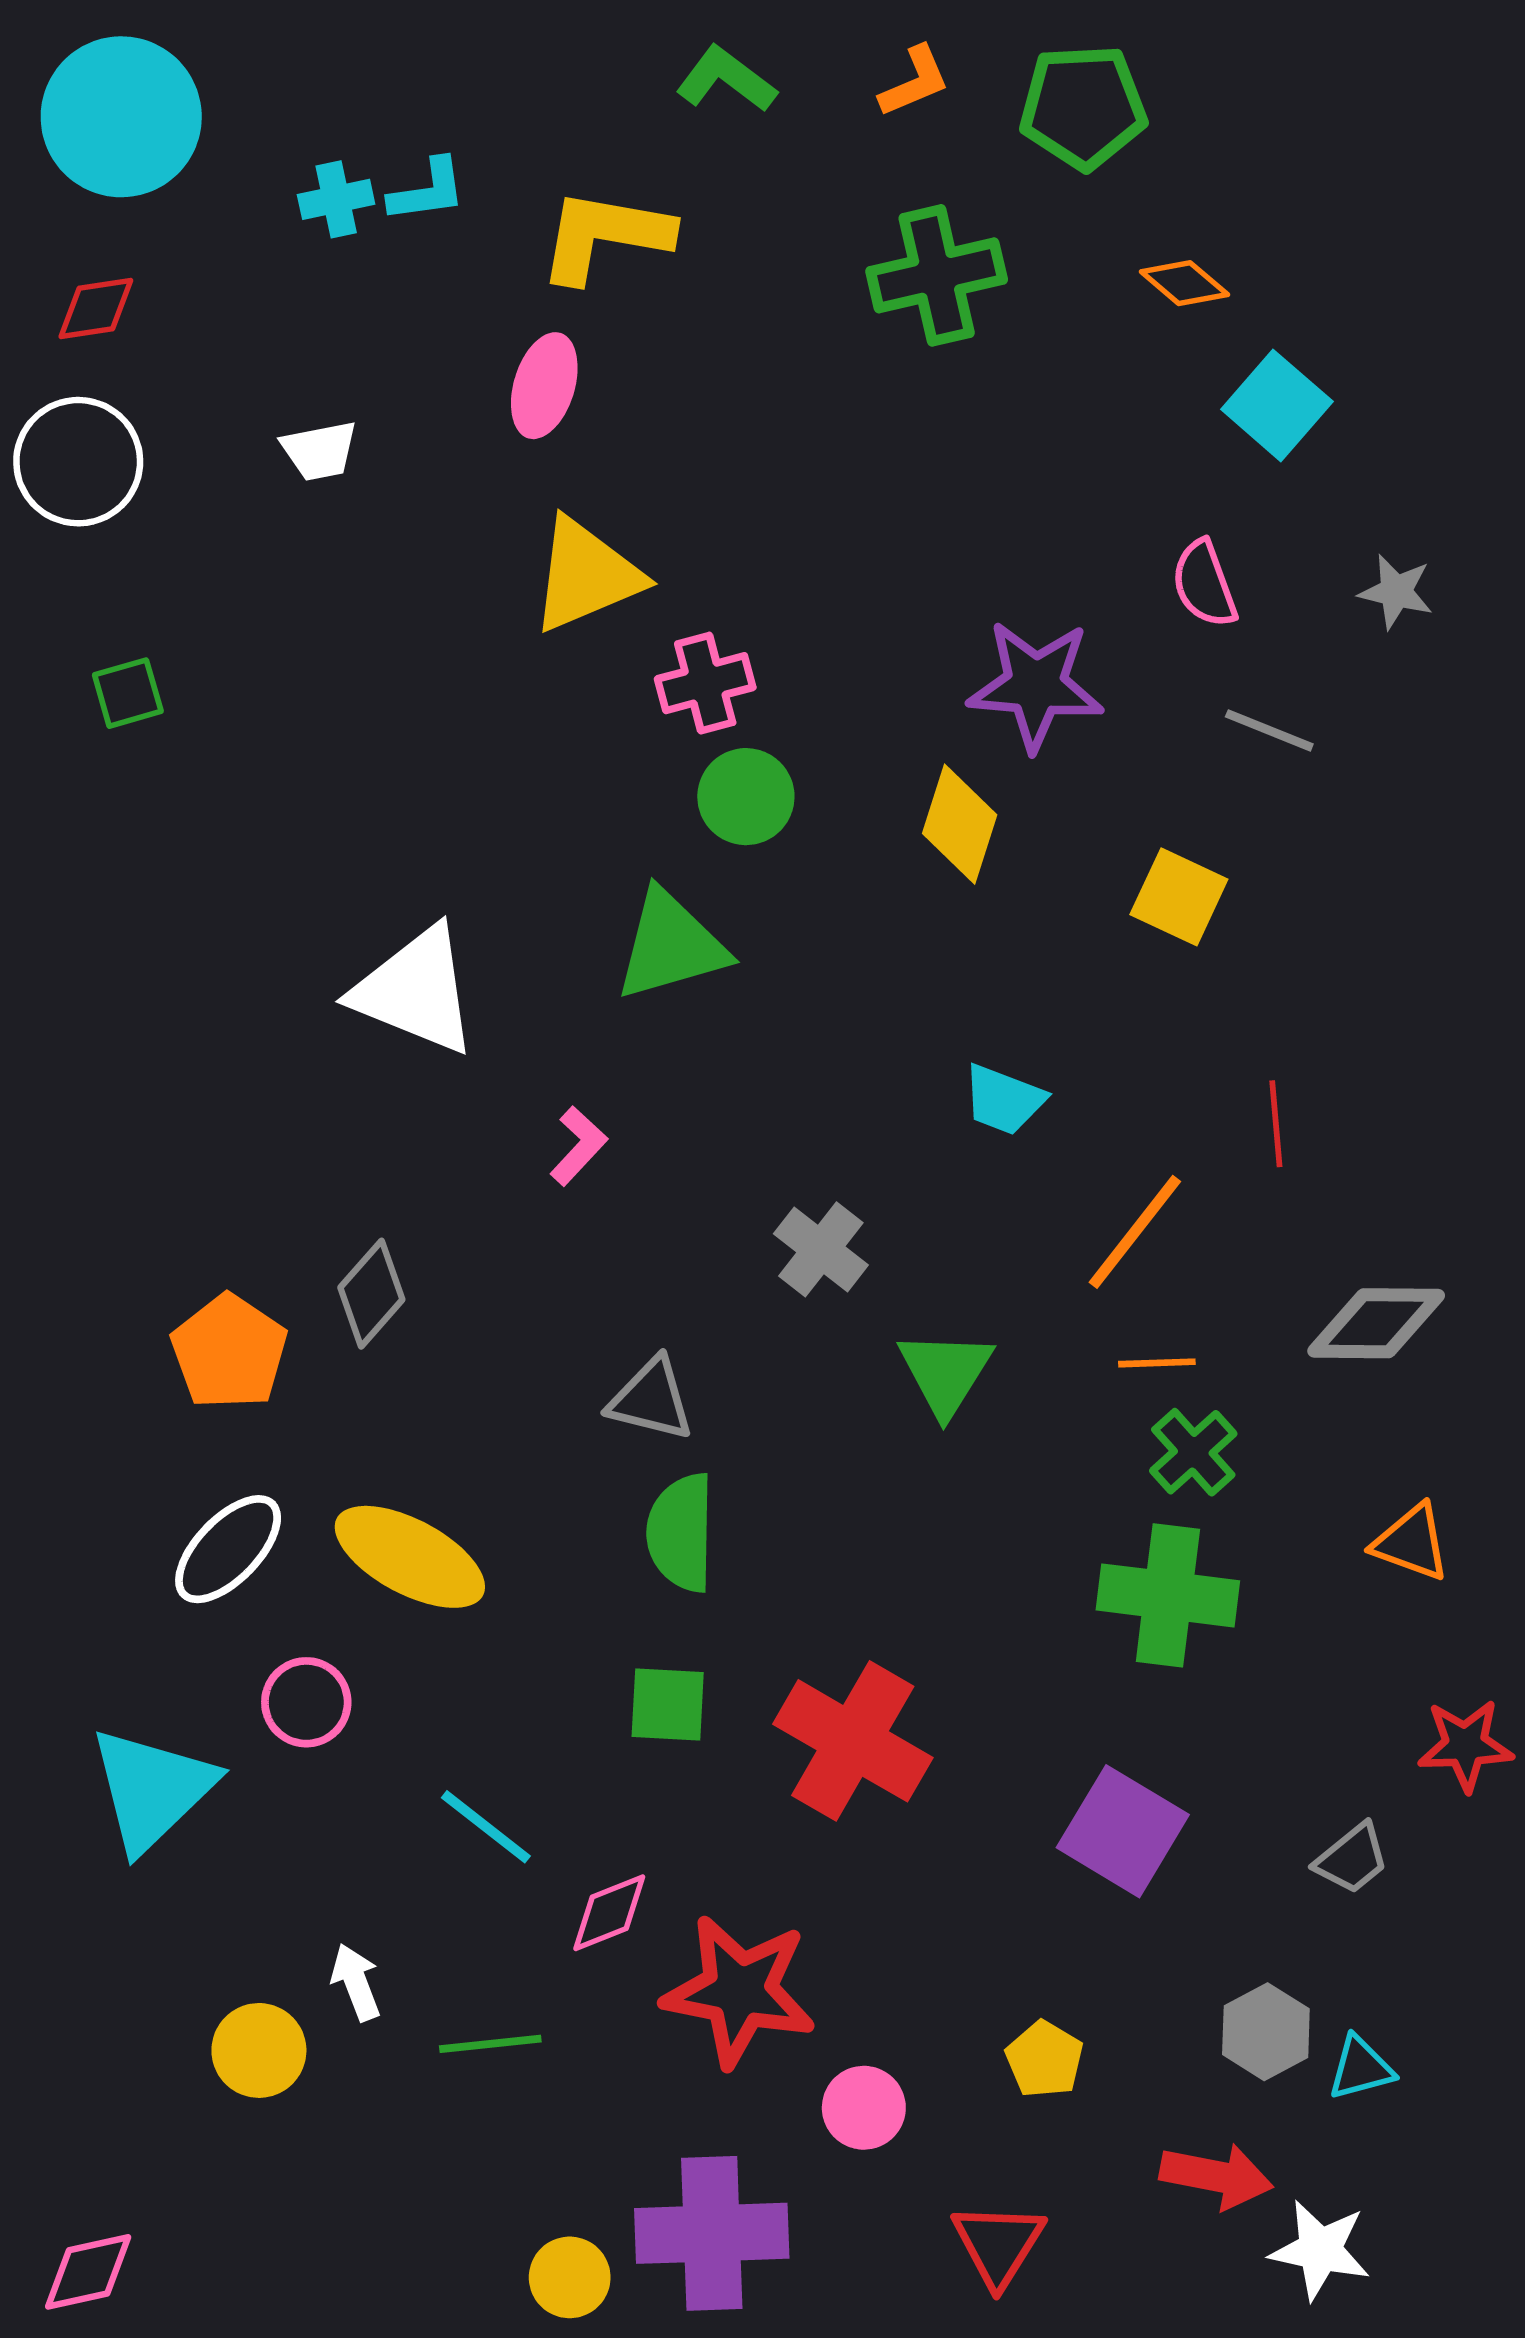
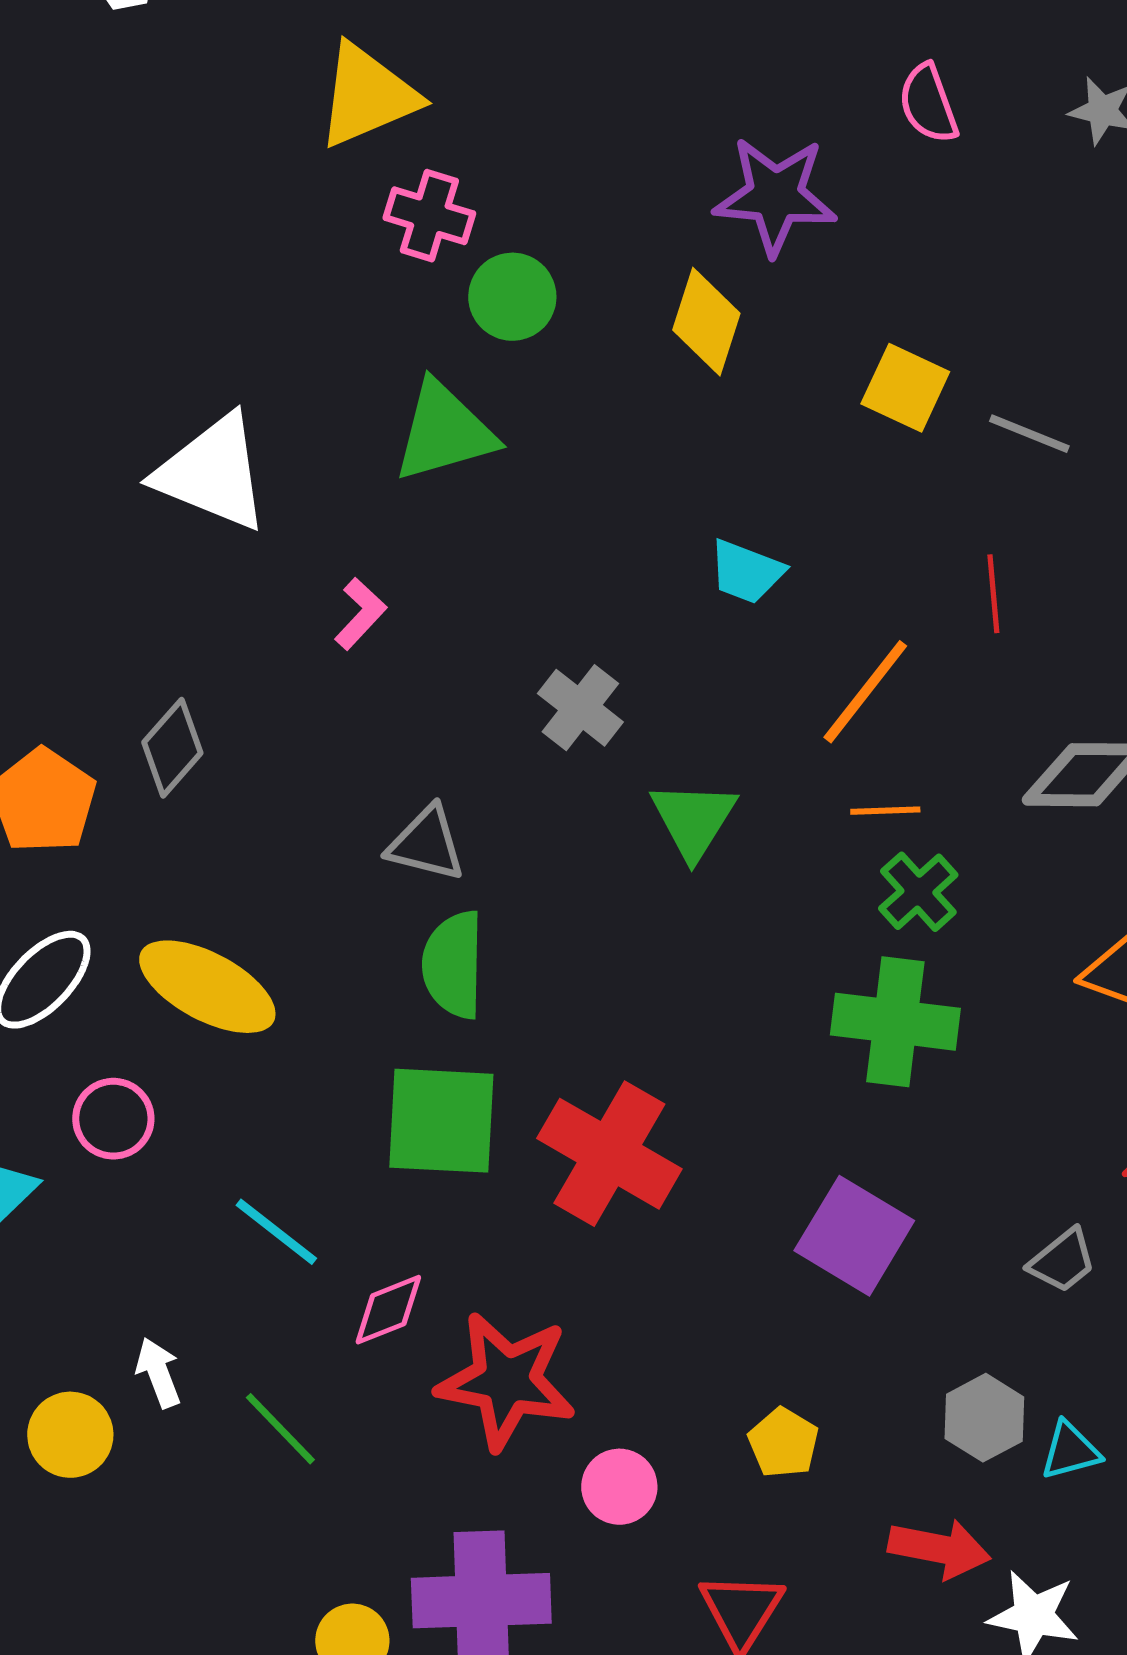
pink cross: (705, 683) -> (429, 216), moved, turned 32
gray line: (1269, 730) -> (1029, 434), moved
green square: (668, 1704) -> (441, 1121), size x1.6
green line: (490, 2044) -> (280, 1429), turned 52

